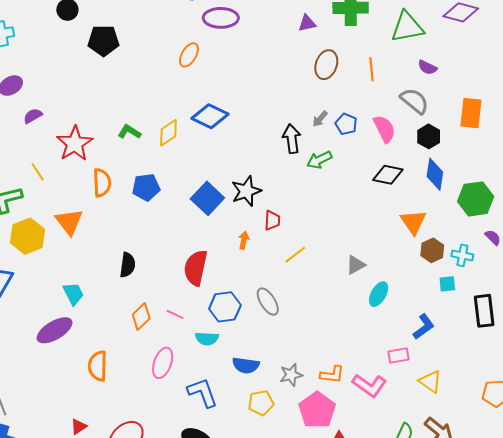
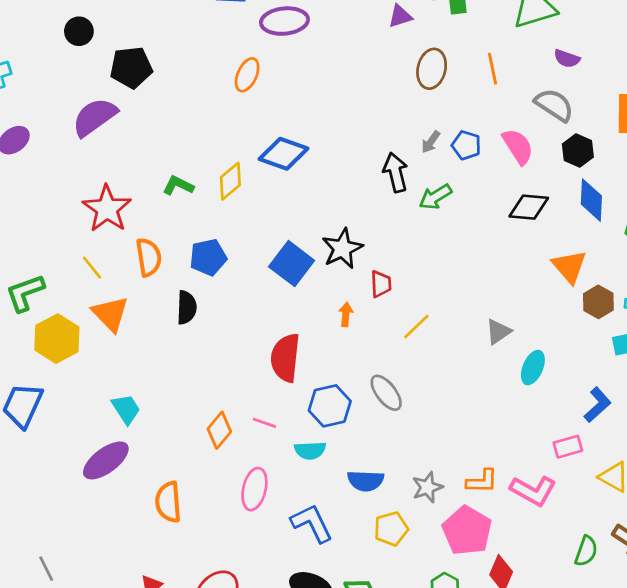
purple semicircle: (33, 116) -> (95, 117), moved, size x1.8
yellow line: (38, 172) -> (92, 268), moved
black semicircle: (128, 265) -> (187, 308), moved

